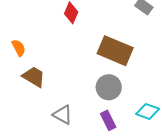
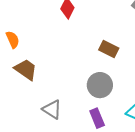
brown rectangle: (115, 51) -> (109, 49), size x0.6

